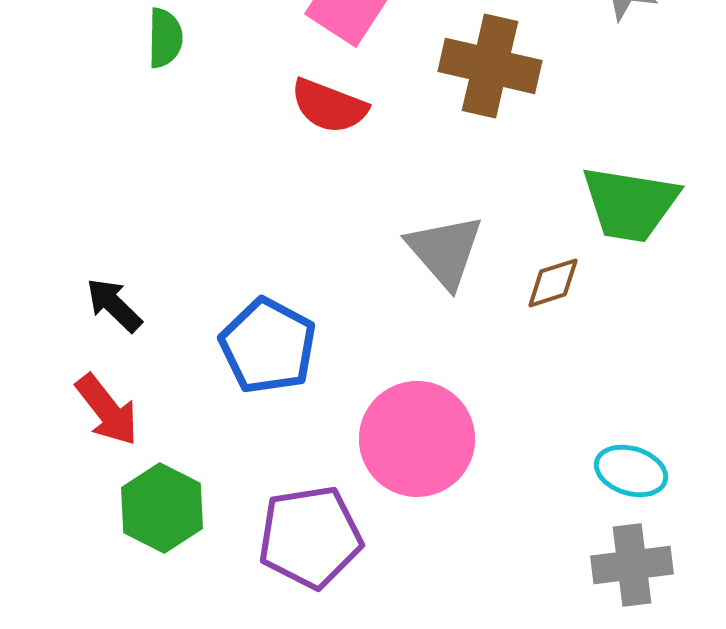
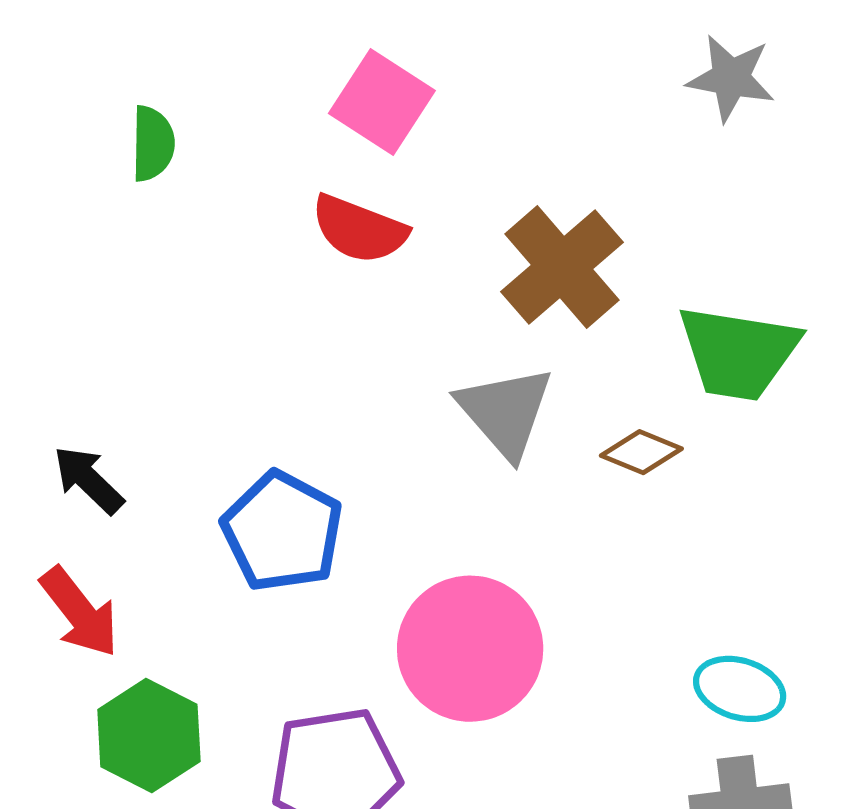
brown cross: (490, 66) -> (562, 267), moved, turned 36
brown diamond: (553, 283) -> (641, 452), turned 40

